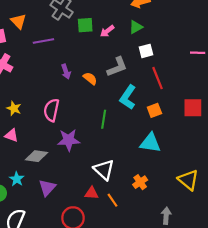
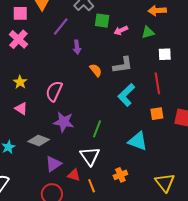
purple line: (43, 41) -> (61, 26), turned -54
white square: (146, 51) -> (165, 54), moved
purple arrow: (66, 72) -> (77, 47), moved
orange square: (154, 110) -> (157, 114), moved
green line: (104, 119) -> (97, 129), moved
pink triangle: (11, 135) -> (21, 109), moved
gray diamond: (36, 156) -> (39, 140), moved
purple triangle: (47, 188) -> (53, 164), moved

